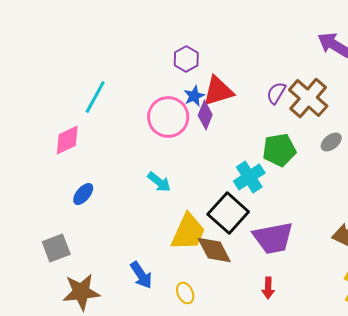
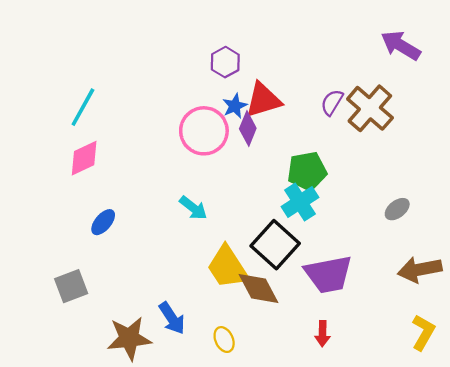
cyan line: (95, 97) -> (83, 107), moved
gray ellipse: (331, 142) -> (397, 209), moved
green pentagon: (279, 150) -> (307, 171), moved
yellow trapezoid: (188, 232) -> (228, 267), turned 123
brown star: (81, 292) -> (129, 338), moved

